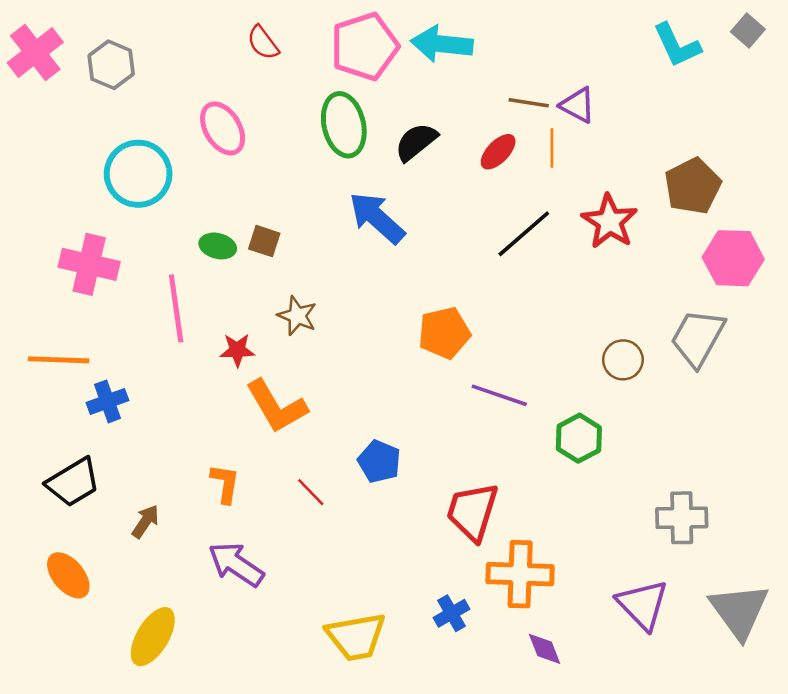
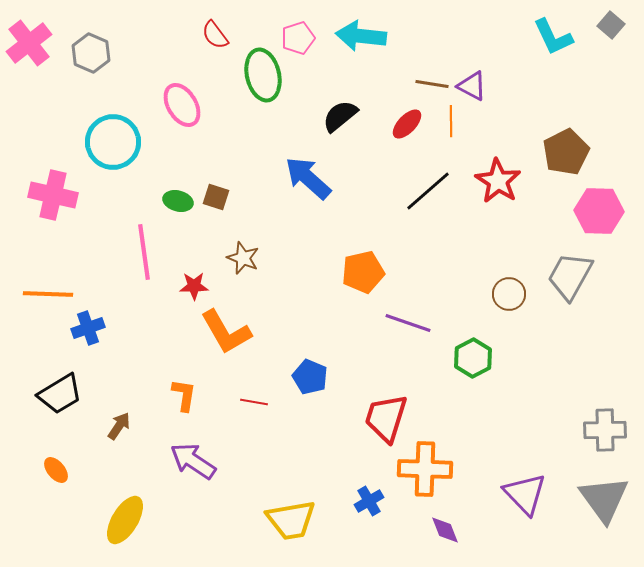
pink pentagon: (365, 46) -> (298, 38), size x0.6
green ellipse: (344, 125) -> (263, 75), moved
pink cross: (89, 264) -> (53, 195), moved
red line: (311, 492) -> (254, 402), turned -36
gray cross: (682, 518) -> (605, 430), moved
orange ellipse: (68, 575) -> (56, 470), size x0.7

